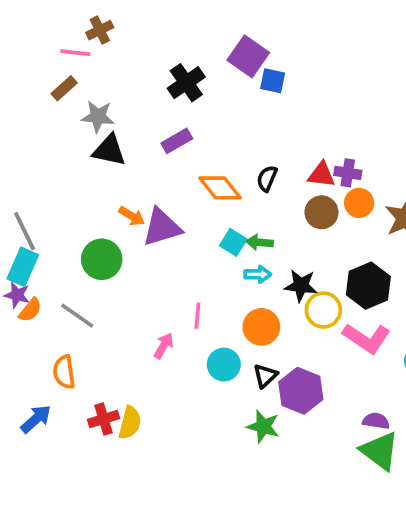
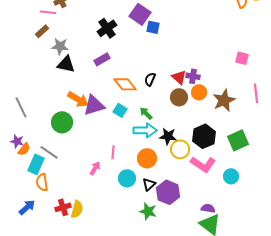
red triangle: (321, 175) -> (179, 77), turned 35
orange arrow: (132, 216) -> (78, 99), size x1.5
cyan square: (233, 242) -> (120, 110), moved
green arrow: (259, 242) -> (146, 113), turned 40
cyan rectangle: (23, 267) -> (36, 164), moved
cyan arrow: (258, 274) -> (145, 130), size x1.6

